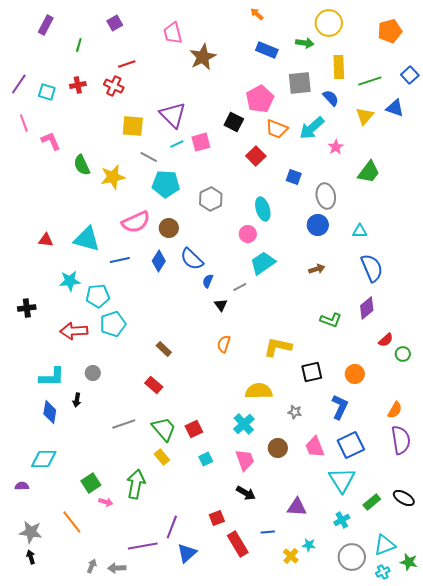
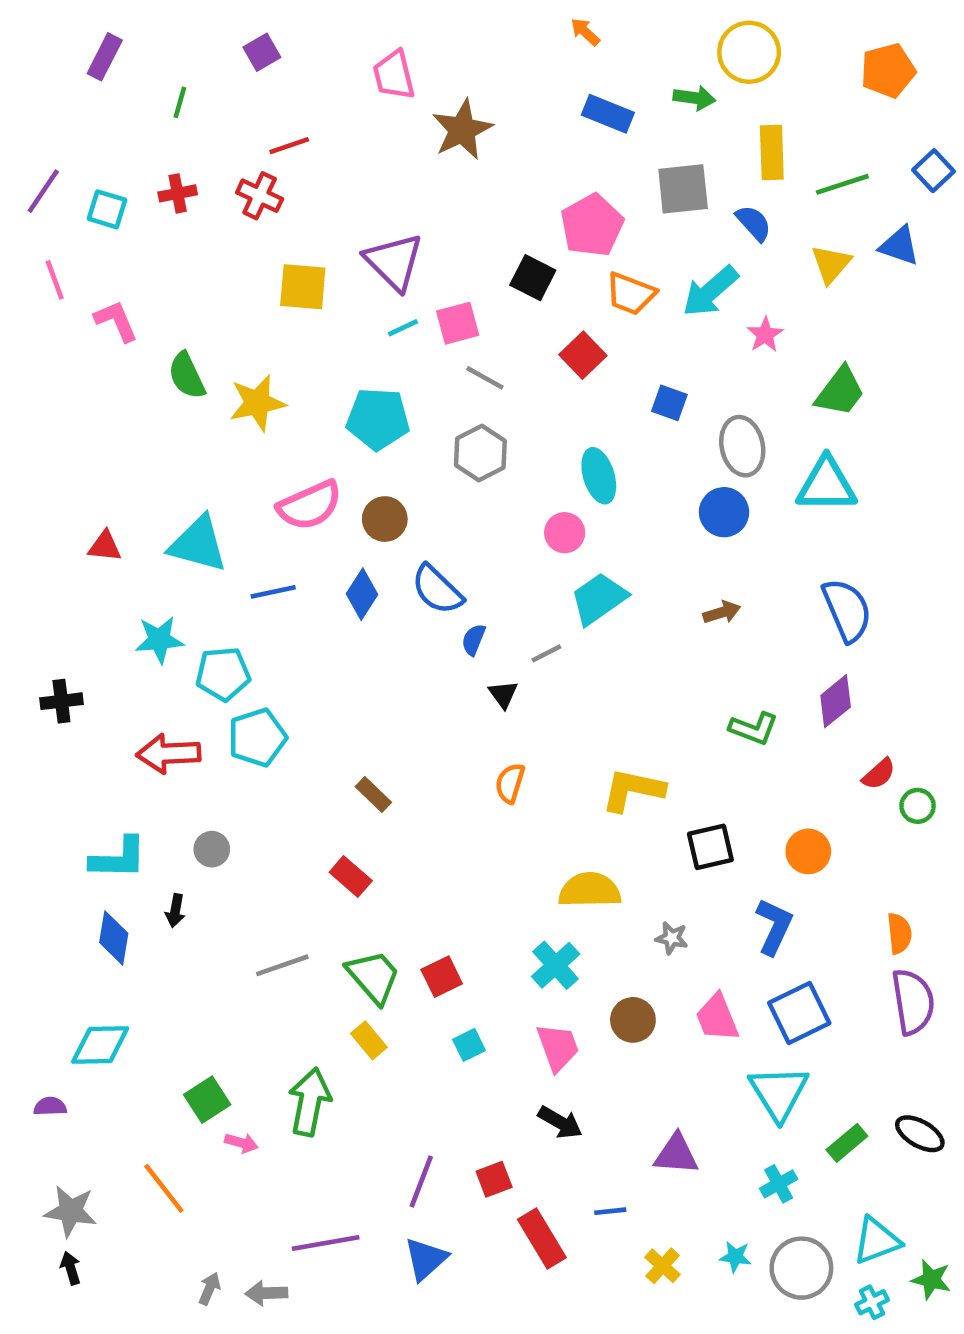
gray line: (149, 157) -> (485, 378), moved
cyan triangle: (360, 231) -> (826, 485), moved, size x1.8
orange semicircle: (395, 410) -> (899, 933), turned -36
purple line: (172, 527) -> (421, 1182), moved
cyan star: (309, 545) -> (735, 1257), moved

